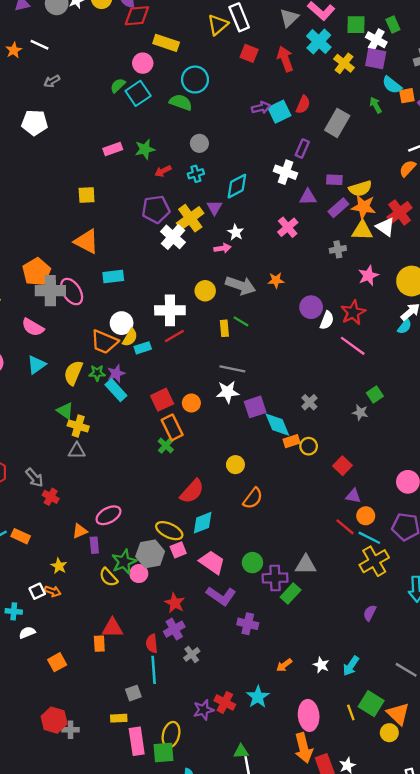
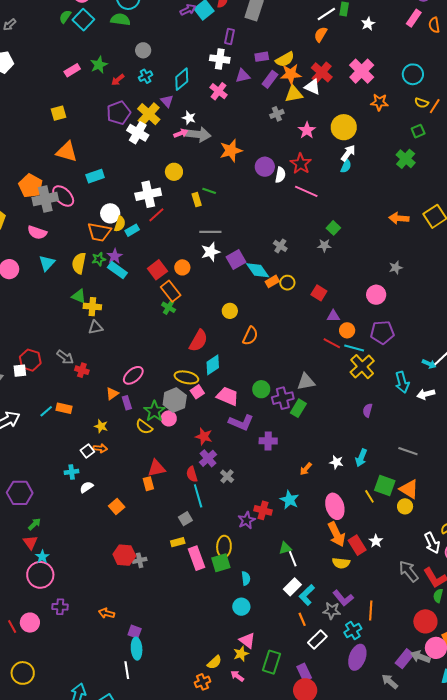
pink cross: (288, 227) -> (219, 91), moved
orange star: (276, 280) -> (231, 151), size x1.6
gray arrow: (241, 286) -> (198, 134), moved

